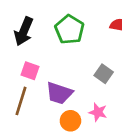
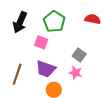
pink square: (30, 71) -> (41, 42), moved
pink star: (98, 112) -> (75, 73), moved

